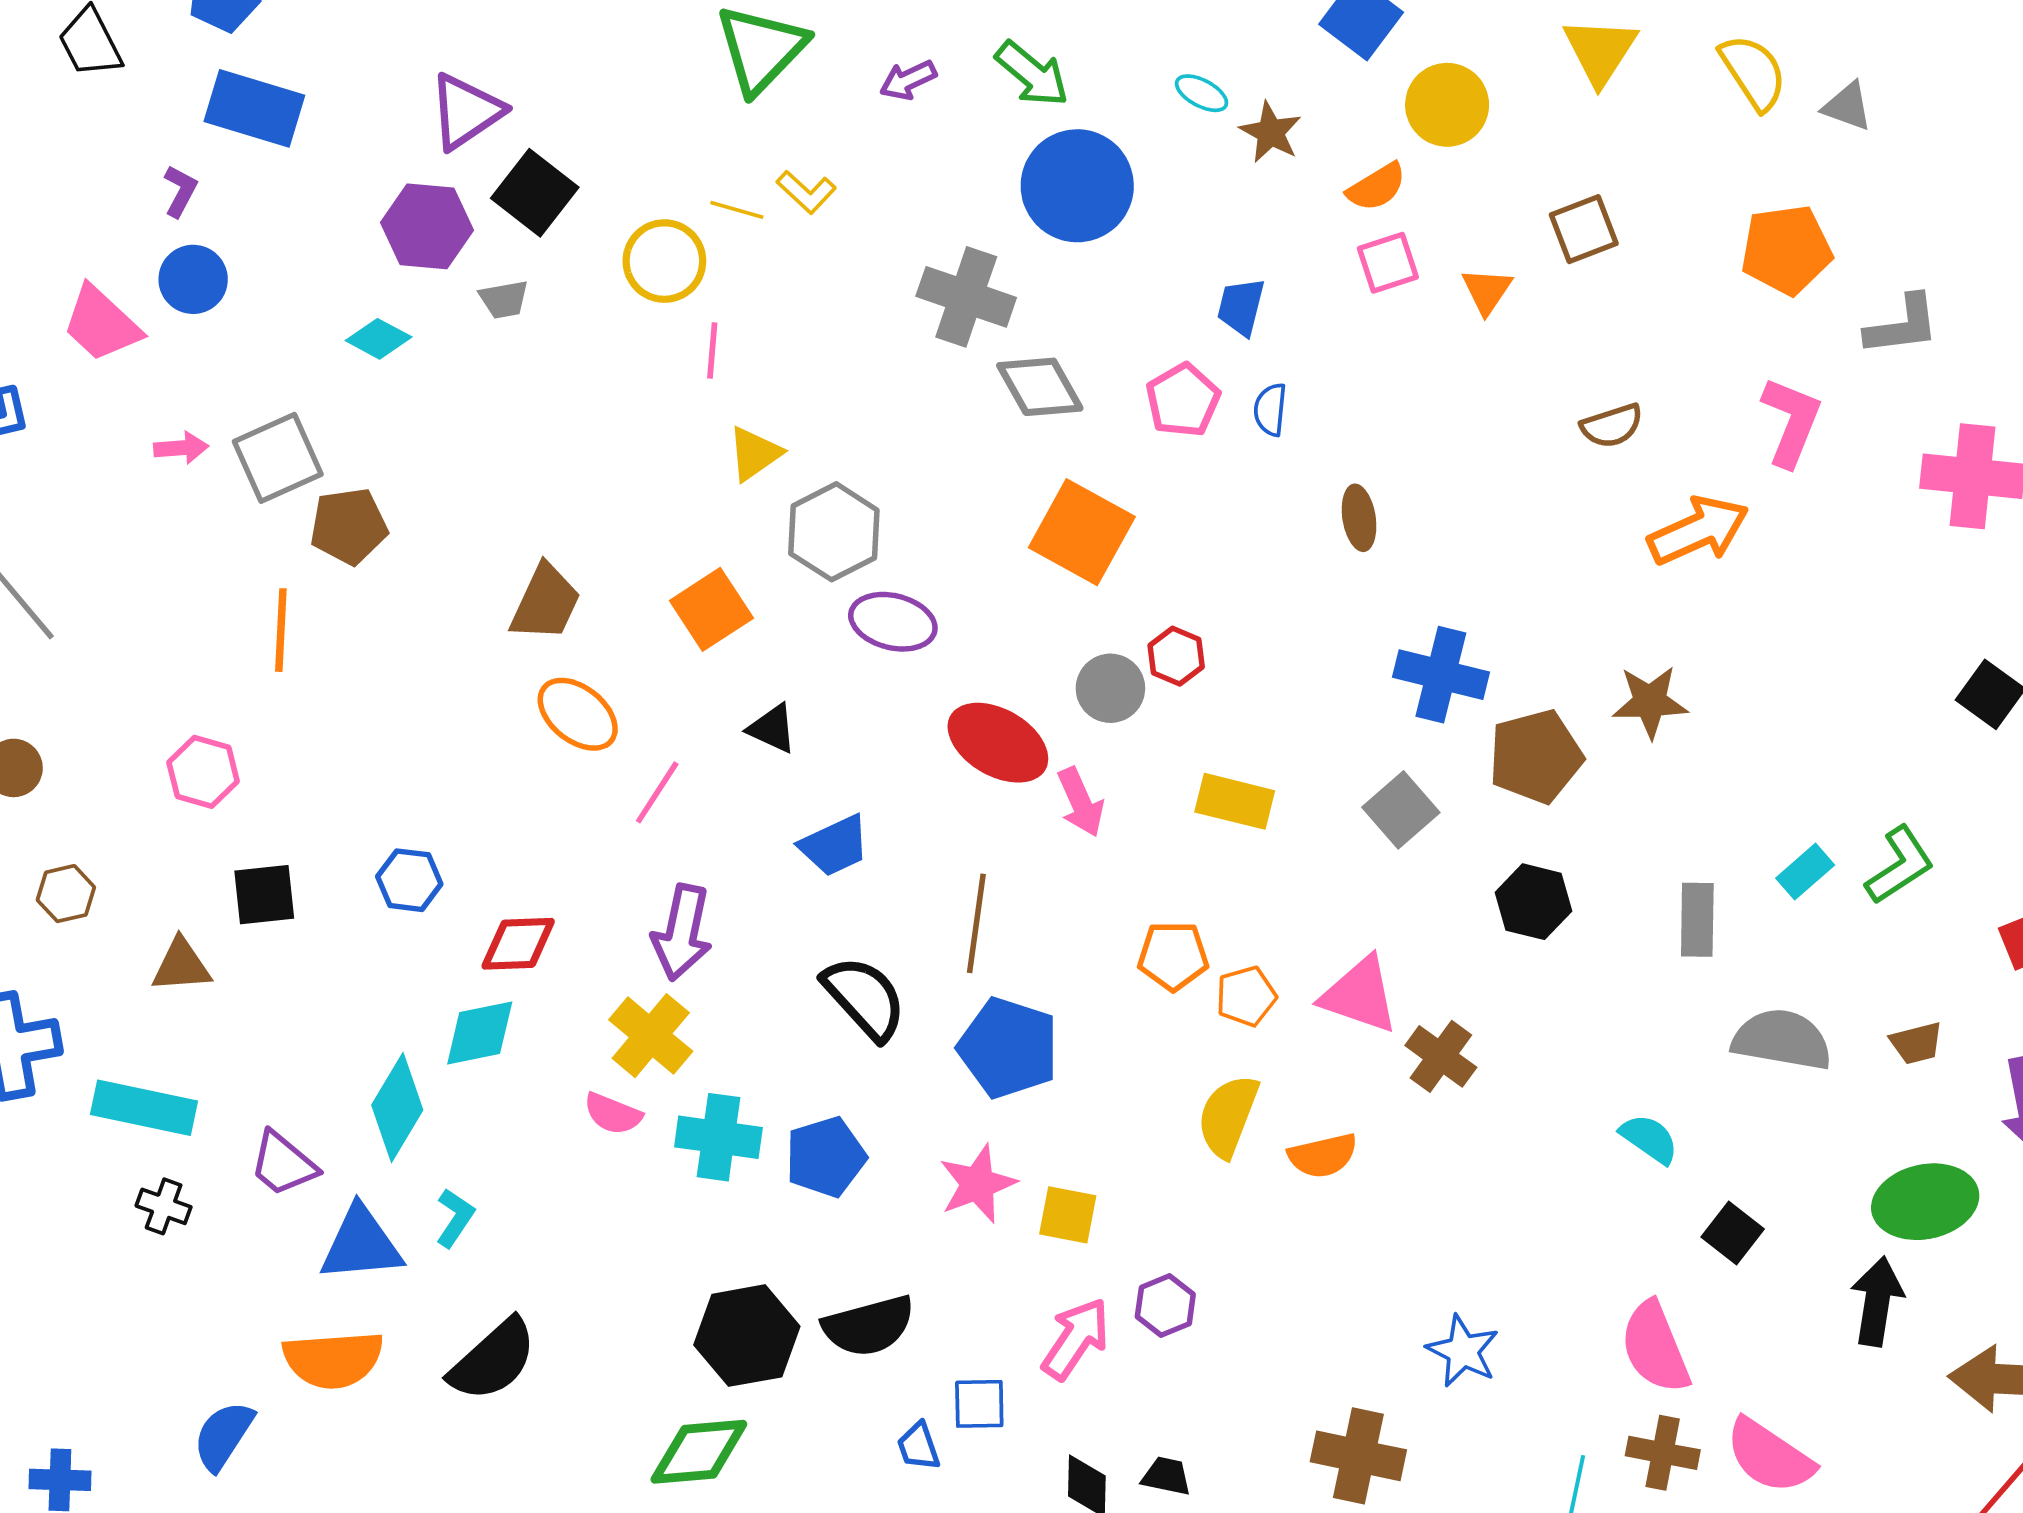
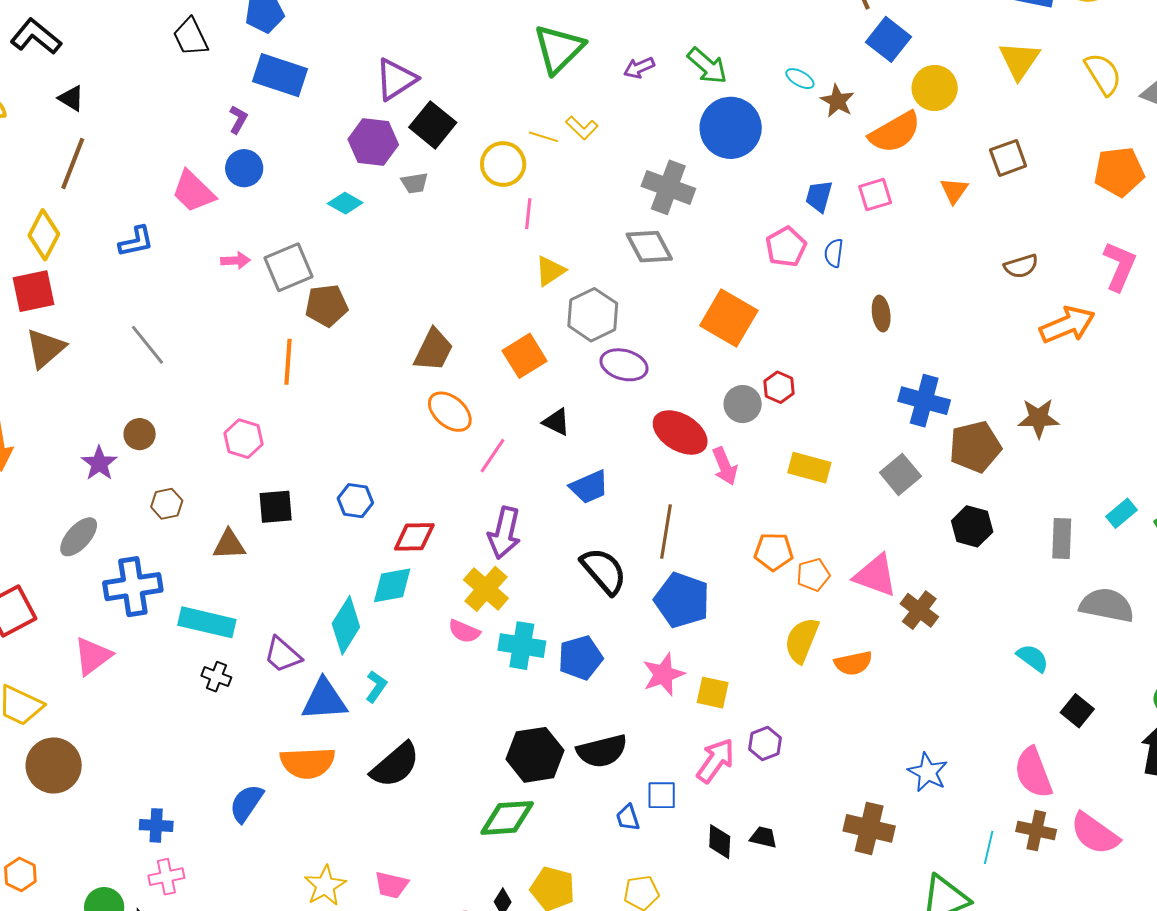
orange semicircle: (1377, 187) -> (895, 132), size x1.6
pink square: (1388, 263) -> (875, 195), moved
gray diamond: (1040, 387) -> (649, 247), moved

